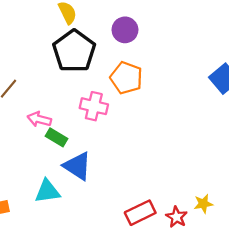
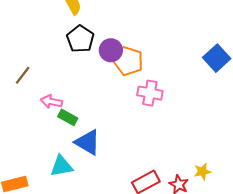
purple circle: (125, 30) -> (111, 50), moved
black pentagon: (74, 51) -> (80, 39), size x0.7
pink cross: (94, 106) -> (150, 93), moved

